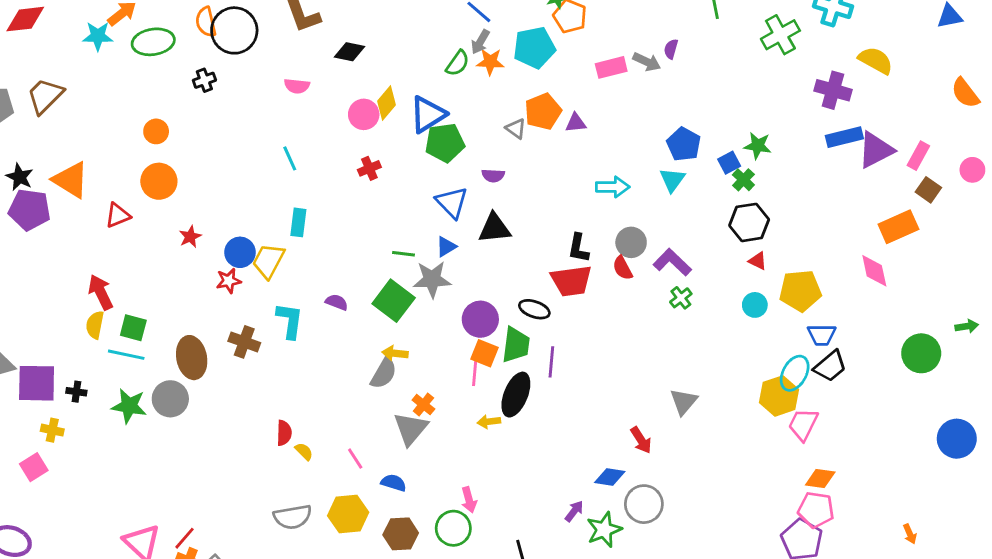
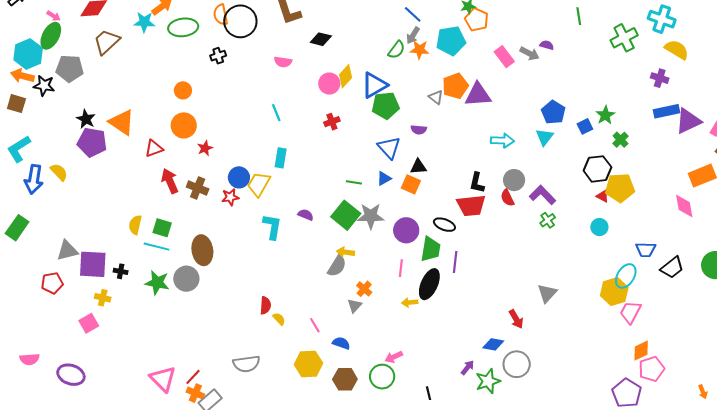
purple semicircle: (671, 49) -> (547, 45), turned 88
yellow semicircle: (876, 60) -> (677, 50), moved
pink rectangle: (611, 67) -> (504, 57), turned 65
purple cross: (833, 90) -> (660, 78), size x0.7
brown trapezoid: (45, 96) -> (107, 42), moved
purple triangle: (576, 123) -> (478, 95), size x1.8
green star: (758, 146) -> (605, 115), turned 30
green cross: (743, 180) -> (620, 140), moved
black triangle: (495, 228) -> (418, 167), size x0.7
red star: (190, 237) -> (205, 148), moved
gray star: (432, 279) -> (371, 216), moved
yellow pentagon: (800, 291) -> (620, 188), moved
red arrow: (101, 292) -> (170, 181), moved
brown cross: (244, 342) -> (198, 188), moved
orange square: (485, 353) -> (411, 184), moved
black trapezoid: (830, 366) -> (672, 268), moved
gray triangle: (411, 429) -> (355, 306), size x0.6
orange diamond: (820, 478) -> (641, 351), turned -35
pink arrow: (469, 500) -> (394, 357), turned 78
pink pentagon: (816, 510) -> (652, 369), moved, turned -30
gray semicircle: (293, 517) -> (246, 364), moved

